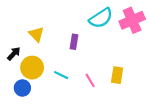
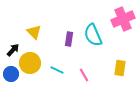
cyan semicircle: (101, 18) -> (93, 35), moved, turned 100
yellow rectangle: (117, 75) -> (120, 68), moved
blue circle: (22, 88) -> (11, 74), moved

